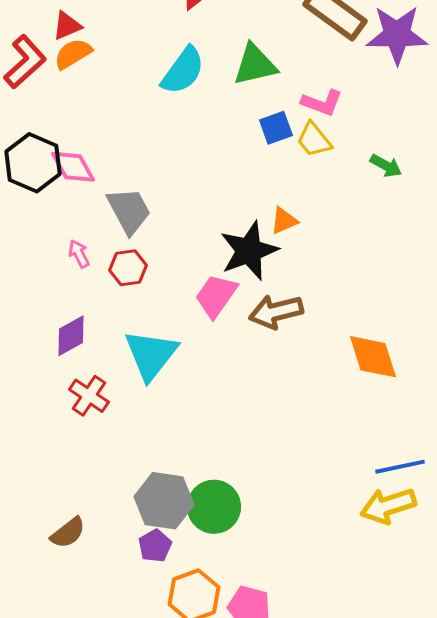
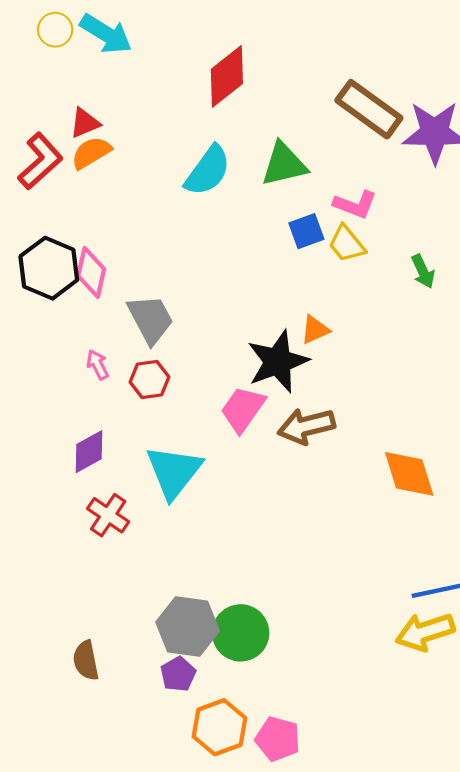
green arrow: (386, 166) -> (423, 271), turned 36
pink diamond: (73, 167) -> (91, 272), turned 42
brown semicircle: (68, 533) -> (86, 660), turned 117

